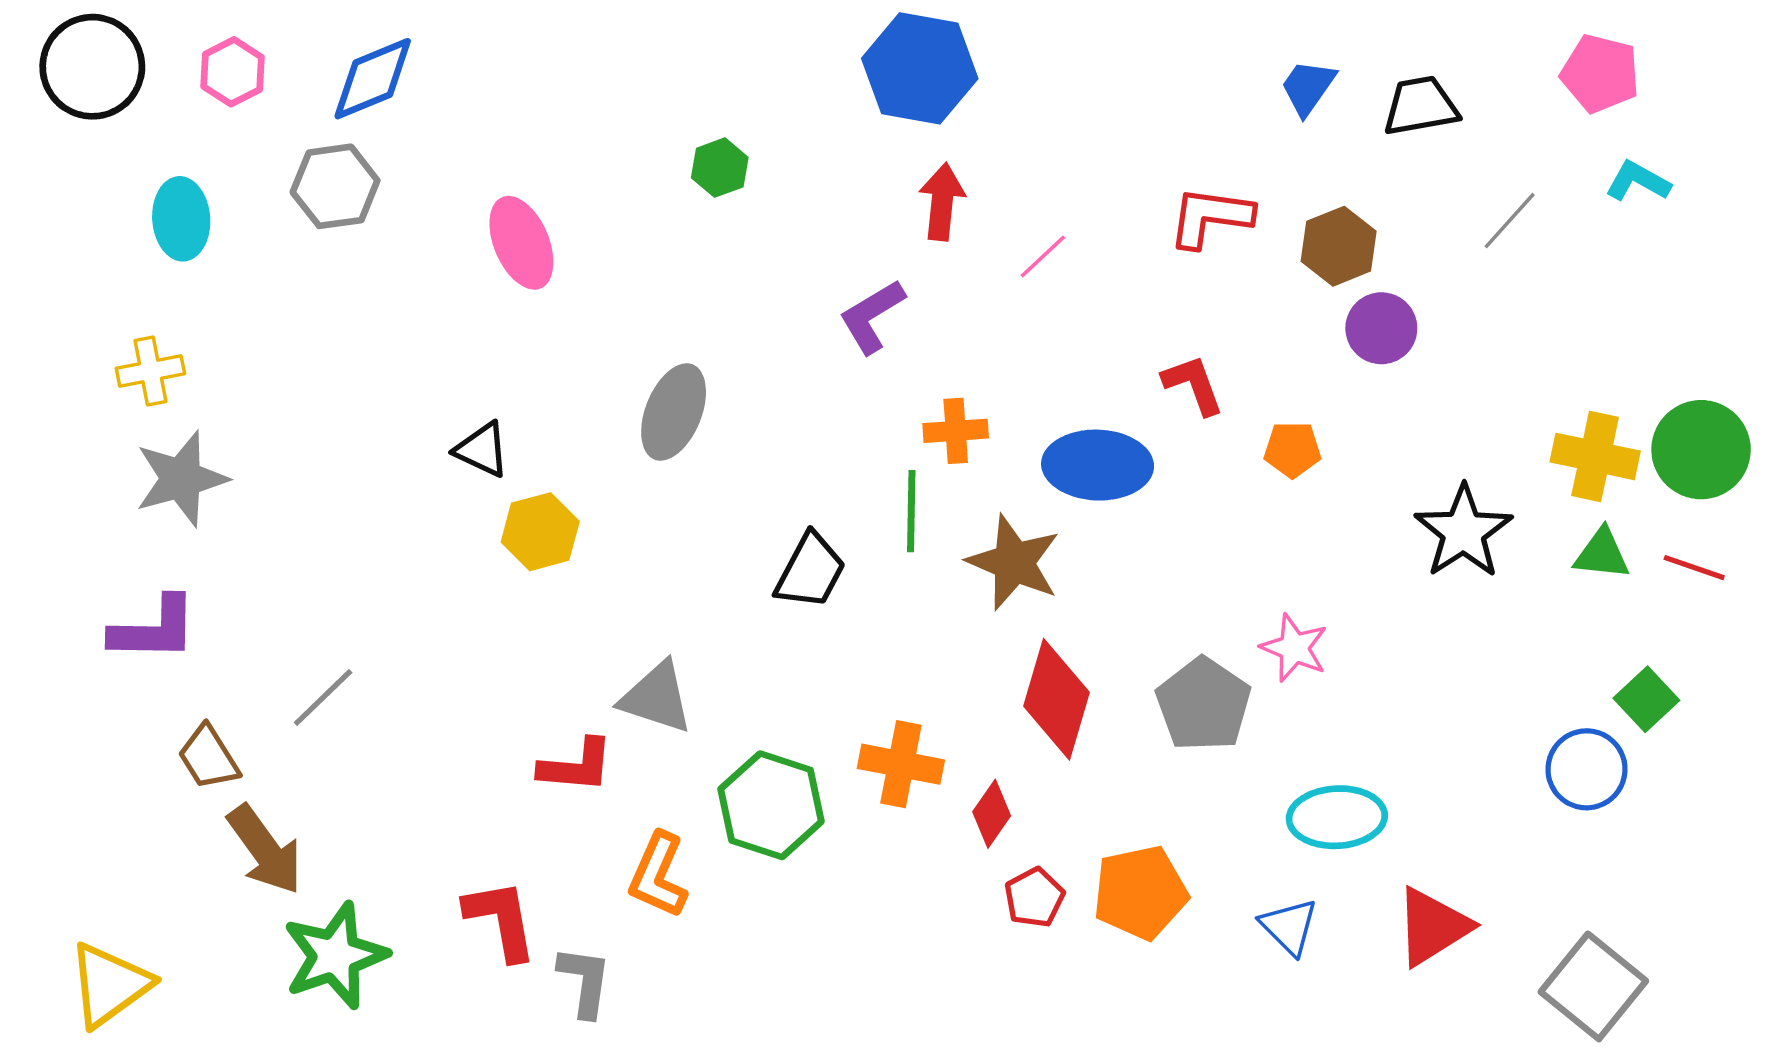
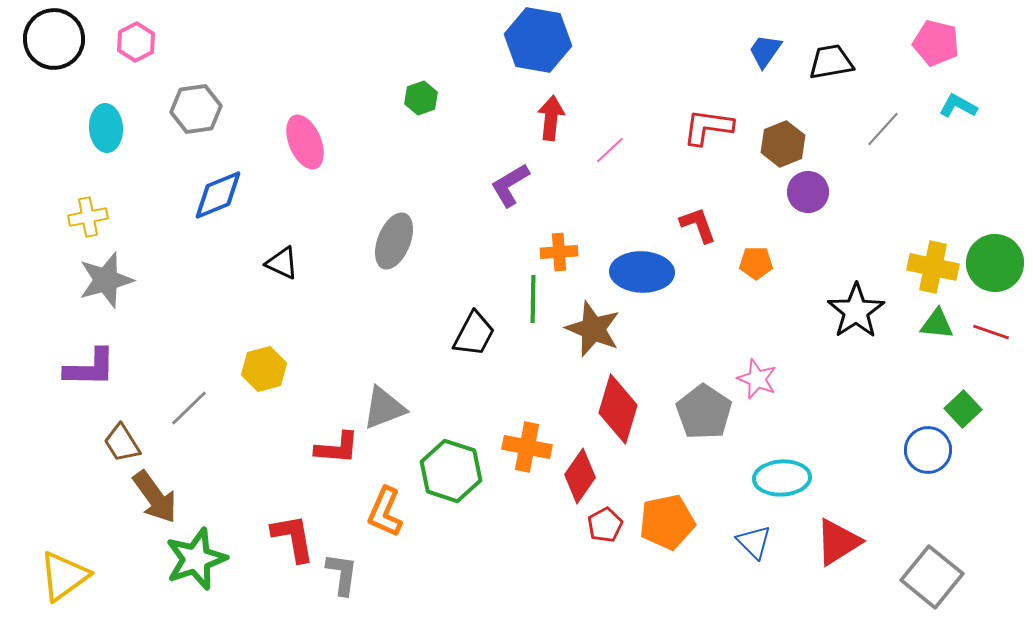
blue diamond: (373, 79) -> (218, 195), moved
yellow hexagon: (540, 532) -> (264, 369), moved
gray triangle: (656, 698) -> (384, 408), turned -39
red diamond: (992, 814) -> (580, 476), size x1.4

